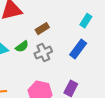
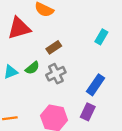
blue rectangle: (78, 49) -> (95, 85), moved

